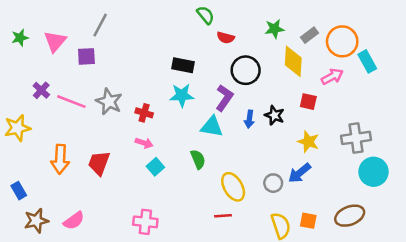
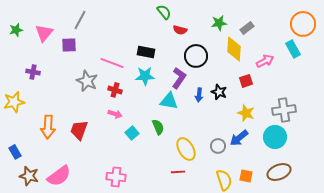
orange circle: (342, 41) -> (303, 24), moved
purple cross: (41, 90) -> (33, 72), turned -32
pink line: (71, 102) -> (112, 63), moved
red square: (308, 102) -> (246, 81), turned -32
cyan square: (155, 167) -> (132, 133), moved
cyan circle: (374, 172) -> (275, 137), moved
brown star: (36, 221) -> (29, 176), turned 30
pink semicircle: (74, 221) -> (59, 176), size x1.4

